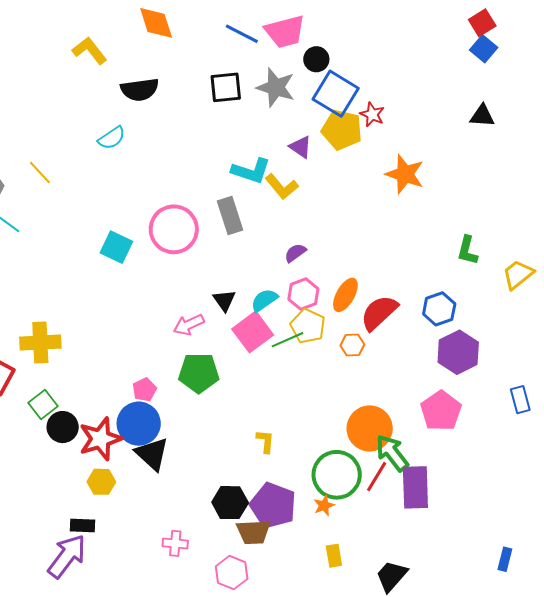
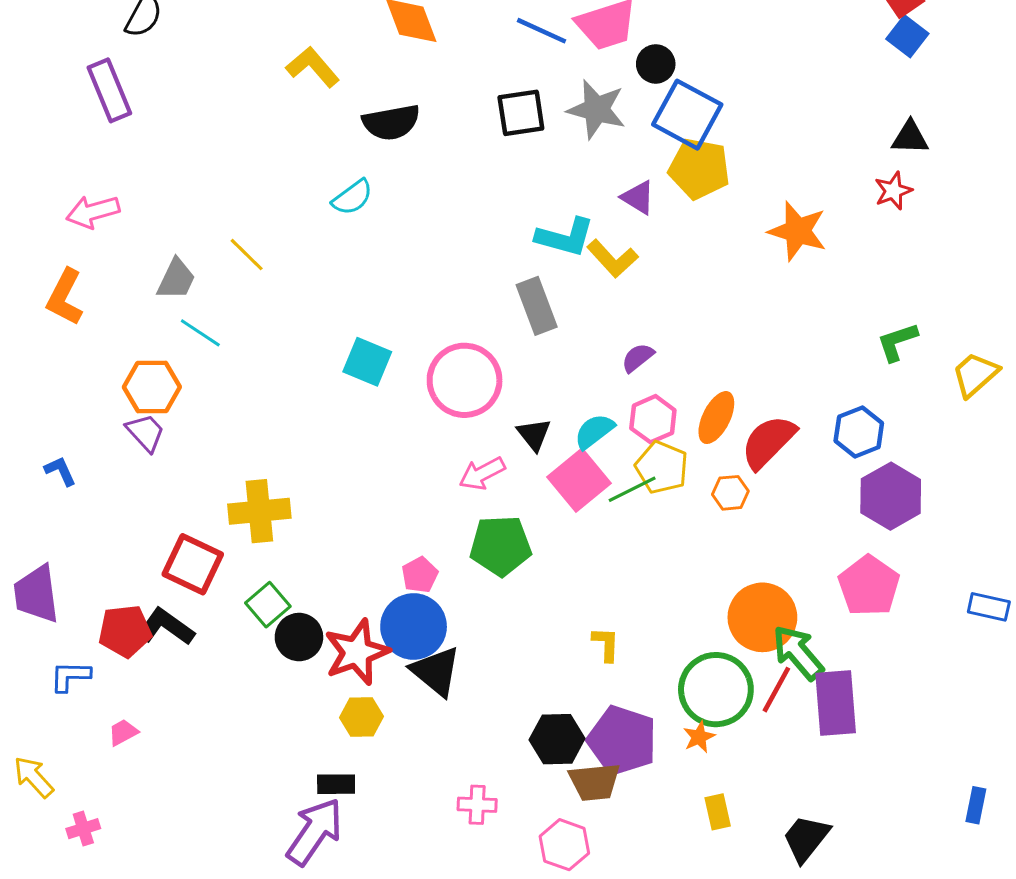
red star: (372, 114) -> (893, 191), moved, turned 30
pink circle: (174, 229) -> (465, 380), moved
green L-shape: (467, 250) -> (897, 342), turned 60
blue rectangle: (520, 400) -> (989, 607), moved, turned -60

